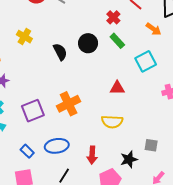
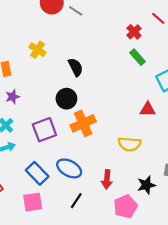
black circle: (88, 43) -> (66, 99), moved
red triangle: (117, 88) -> (148, 109), moved
blue ellipse: (57, 146) -> (69, 168), turned 35
blue rectangle: (27, 151) -> (37, 173), size x1.5

